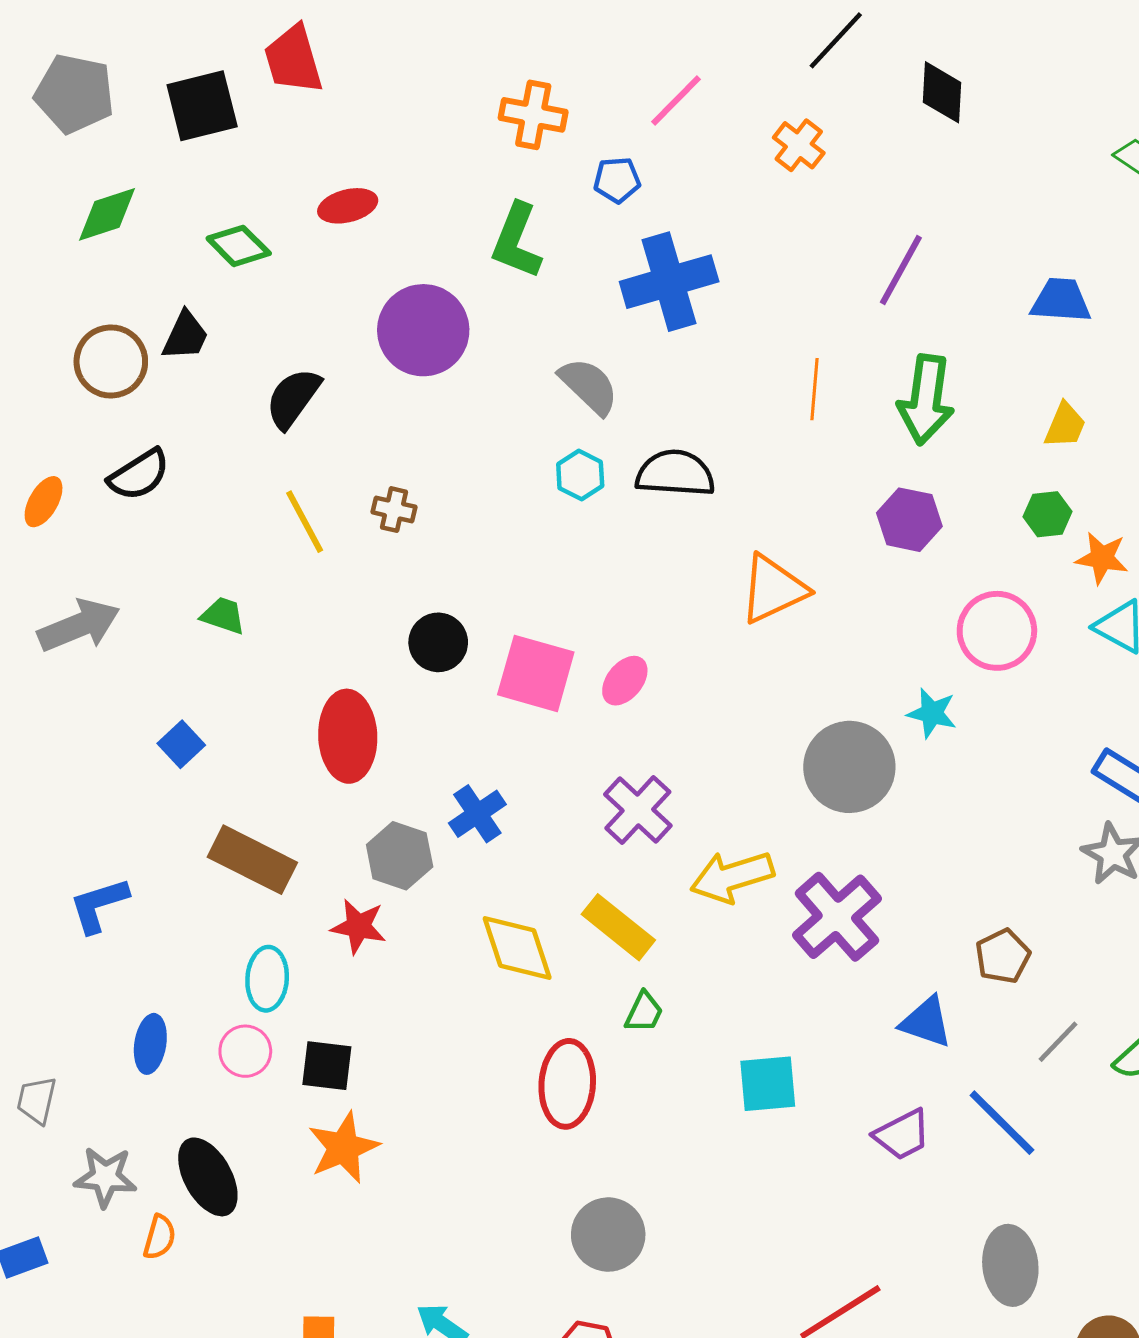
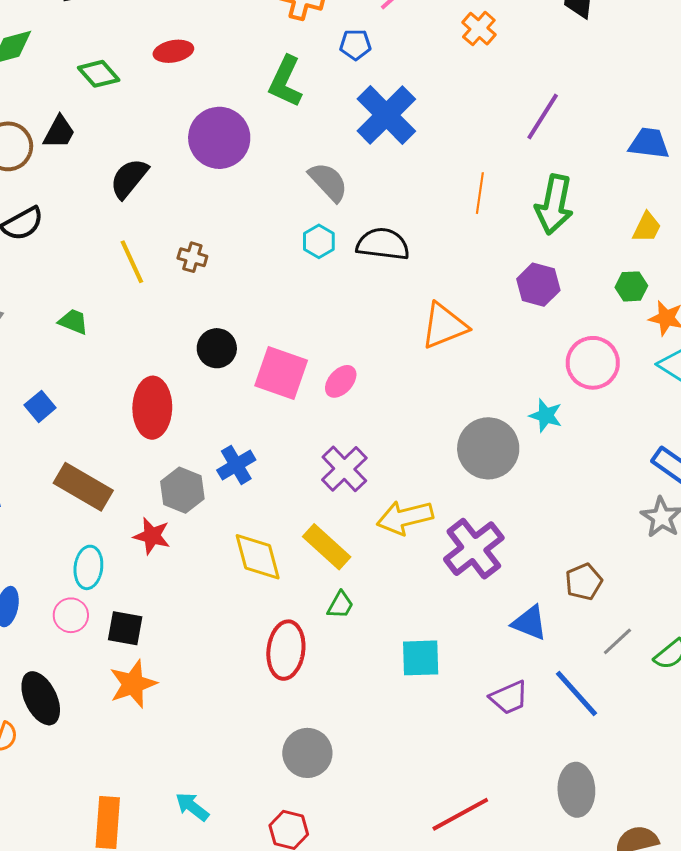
blue cross: (669, 282) -> (386, 115), turned -32

